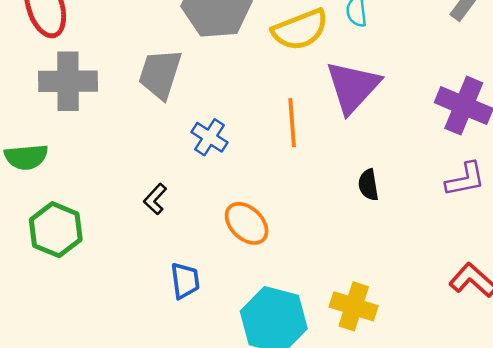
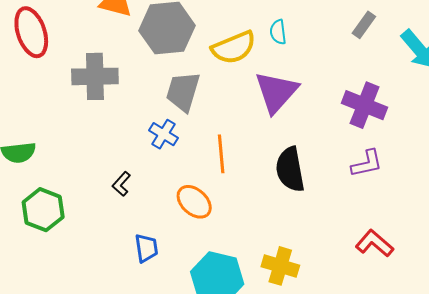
gray trapezoid: (160, 74) -> (183, 92), moved
gray cross: (68, 81) -> (95, 76), moved
orange line: (292, 123) -> (221, 154), moved
black semicircle: (368, 185) -> (290, 169), size x1.8

